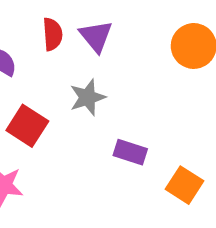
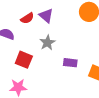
red semicircle: (53, 34) -> (27, 18), turned 72

